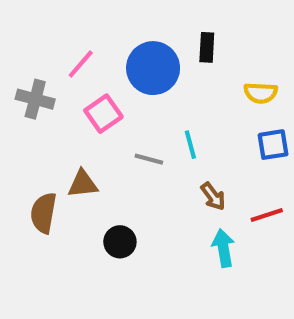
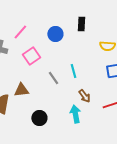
blue circle: (153, 68) -> (55, 34), size x0.6
gray line: (149, 159) -> (53, 78), turned 40
cyan arrow: (223, 248) -> (75, 114), moved

